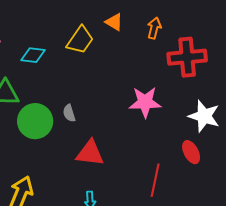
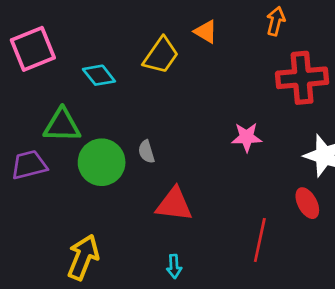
orange arrow: (154, 28) -> (276, 21), moved
cyan diamond: (33, 55) -> (99, 75), turned 45
pink star: (145, 102) -> (247, 137), size x0.7

